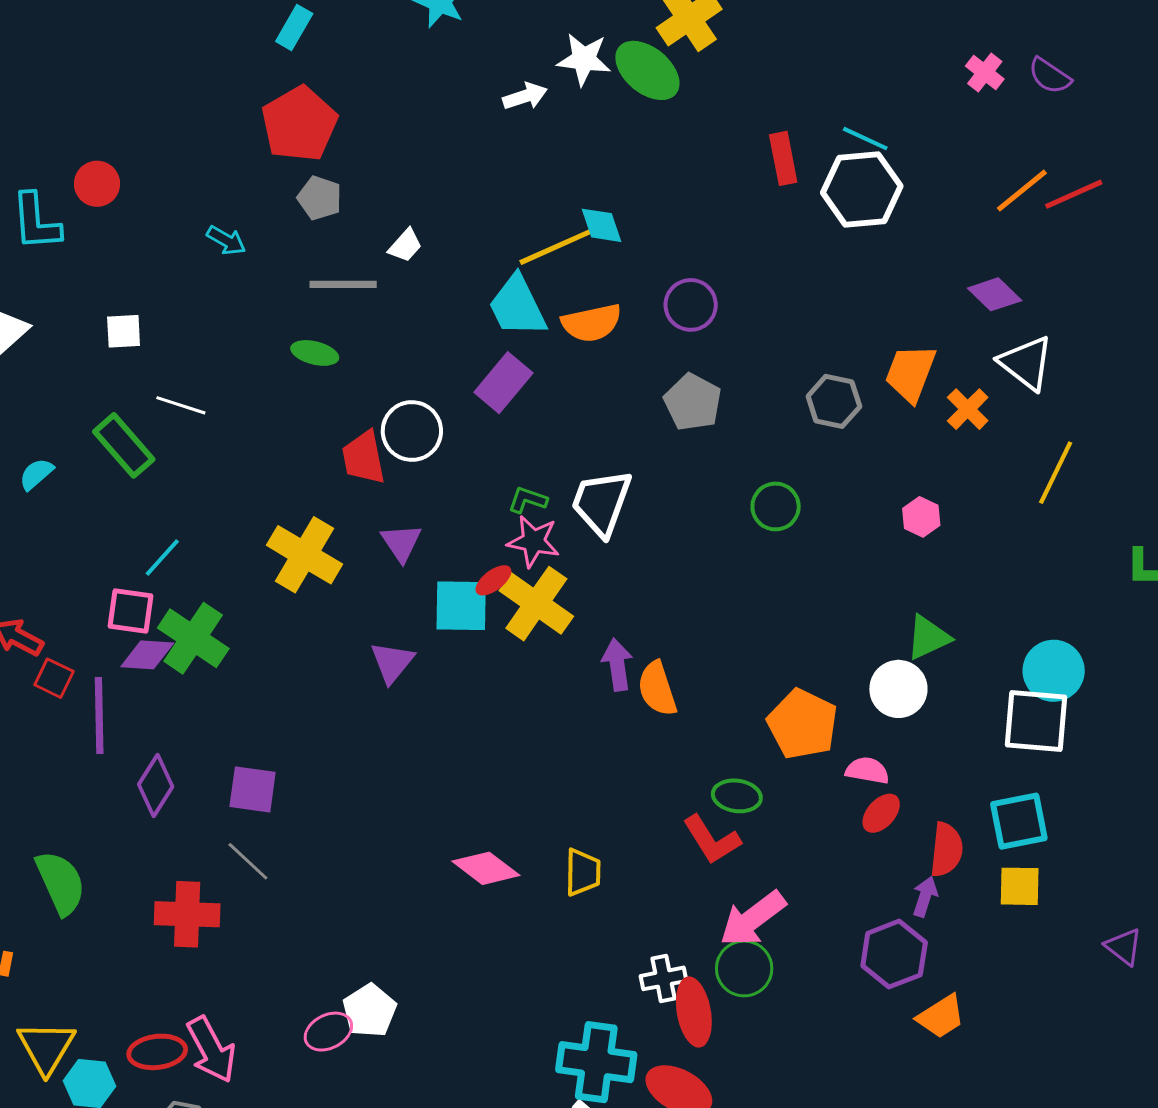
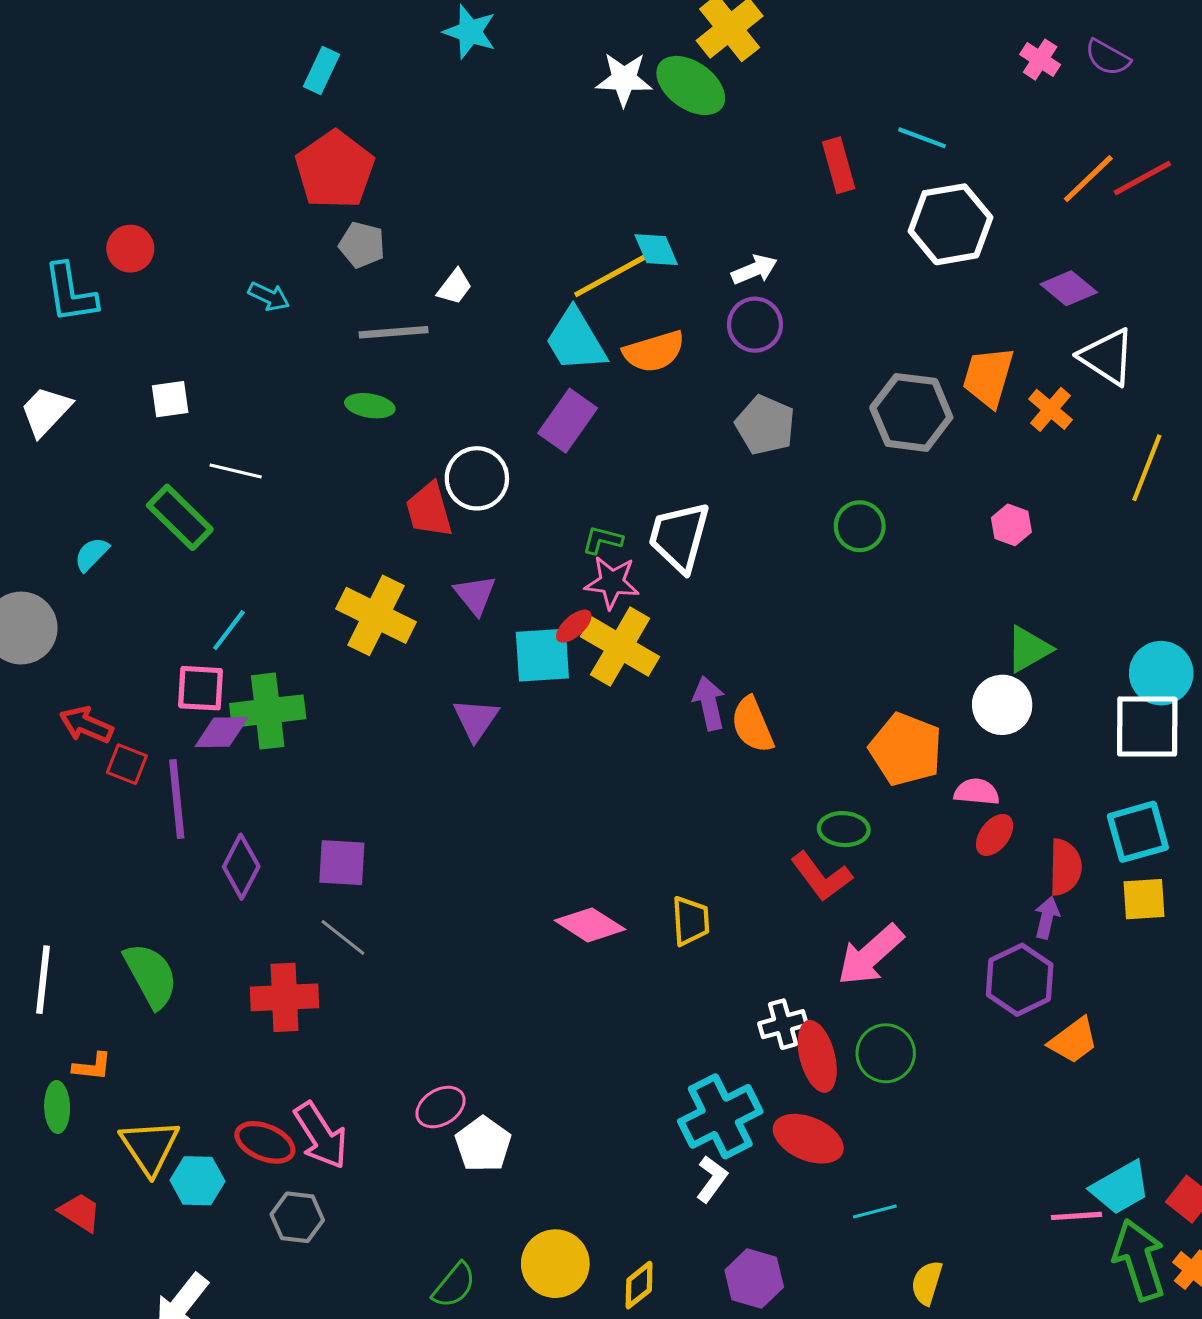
white arrow: (525, 96) -> (754, 270), moved
white hexagon: (862, 189) -> (950, 224), moved
gray hexagon: (834, 401) -> (911, 412), size x1.4
green cross: (193, 638) -> (268, 711), turned -36
green circle: (744, 968) -> (886, 1053), moved
white pentagon: (370, 1011) -> (483, 1144), moved
red ellipse: (157, 1052) -> (265, 1142), turned 34
cyan cross: (596, 1062) -> (720, 1116), turned -30

